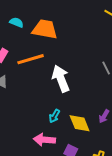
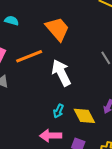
orange trapezoid: (45, 29) -> (57, 29), moved, turned 44

